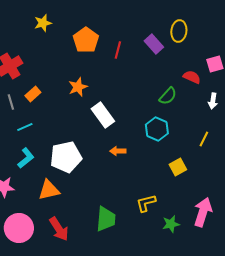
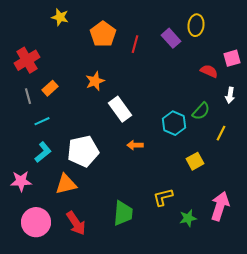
yellow star: (43, 23) -> (60, 17), turned 30
green semicircle: (168, 96) -> (201, 111), moved

